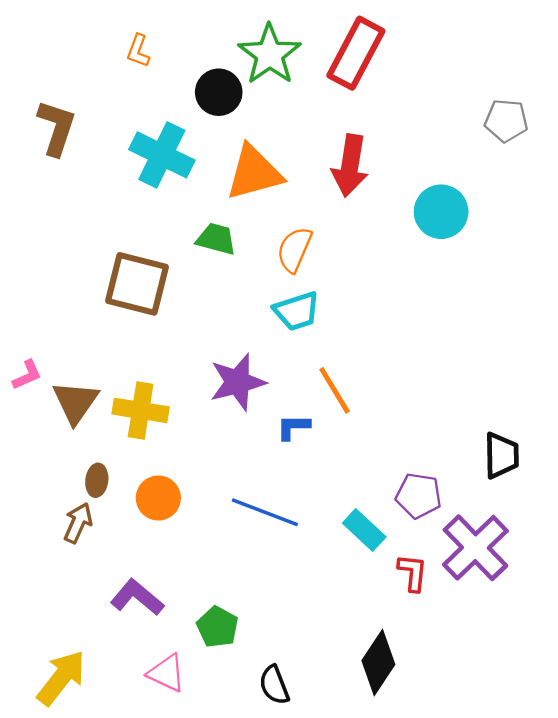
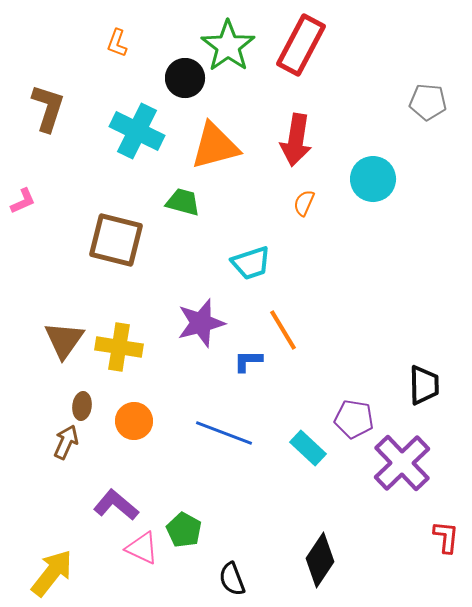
orange semicircle: (294, 250) -> (304, 203), moved, size x0.7
pink L-shape: (27, 375) -> (23, 201), moved
red L-shape: (413, 573) -> (446, 537), moved
pink triangle: (167, 673) -> (142, 548), moved

